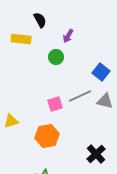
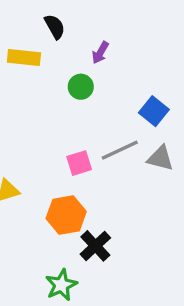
black cross: (96, 154) -> (95, 246), moved

